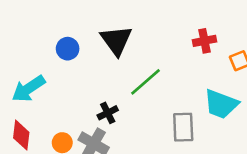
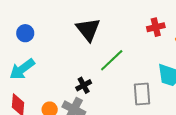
blue circle: (68, 49) -> (25, 33), moved

